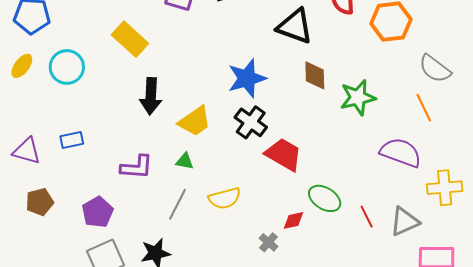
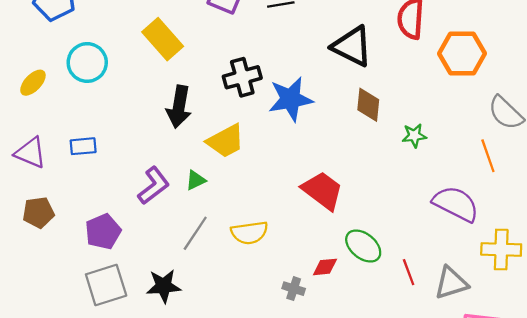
yellow ellipse: (22, 66) -> (33, 83), moved
green star: (358, 98) -> (414, 136), size x0.6
black cross: (251, 122) -> (242, 77), moved, turned 32
green triangle: (185, 161) -> (196, 180), moved, turned -42
purple L-shape: (137, 167) -> (153, 186), turned -48
gray cross: (269, 242) -> (294, 289), turned -30

